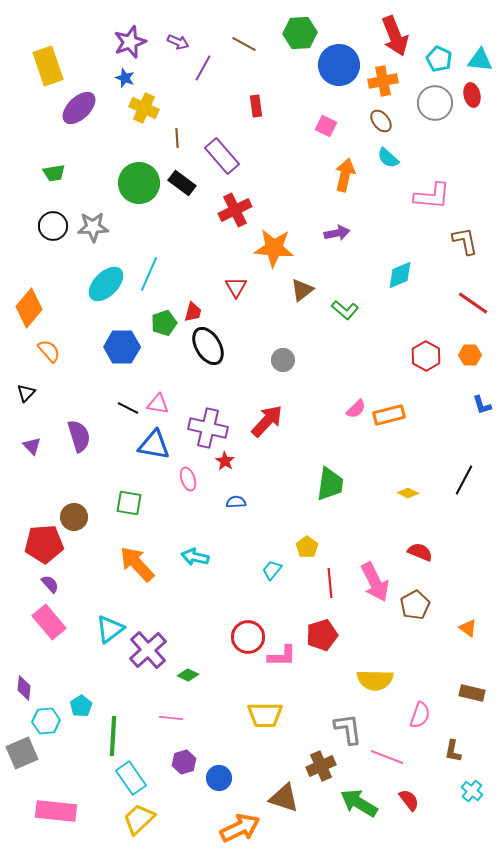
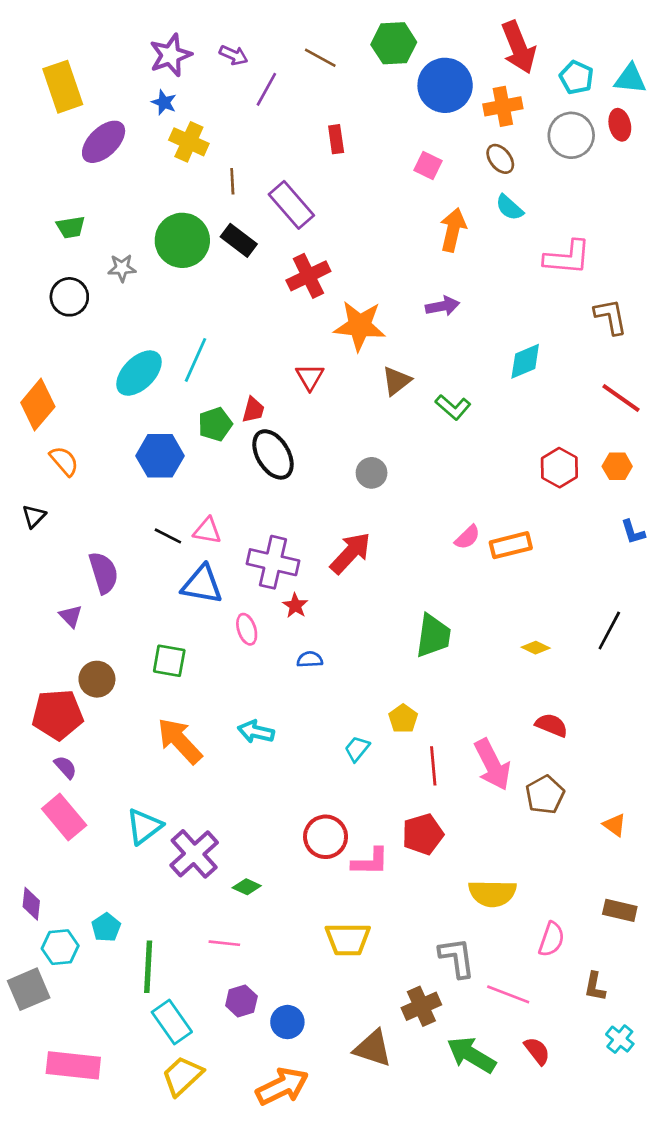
gray star: (93, 227) -> (122, 268), moved, size x0.7
purple triangle: (32, 446) -> (71, 616), moved
orange arrow: (240, 828) -> (282, 1086), moved

